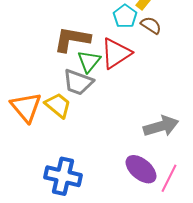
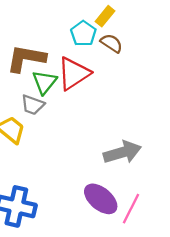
gray trapezoid: (78, 82) -> (33, 105), size x0.7

